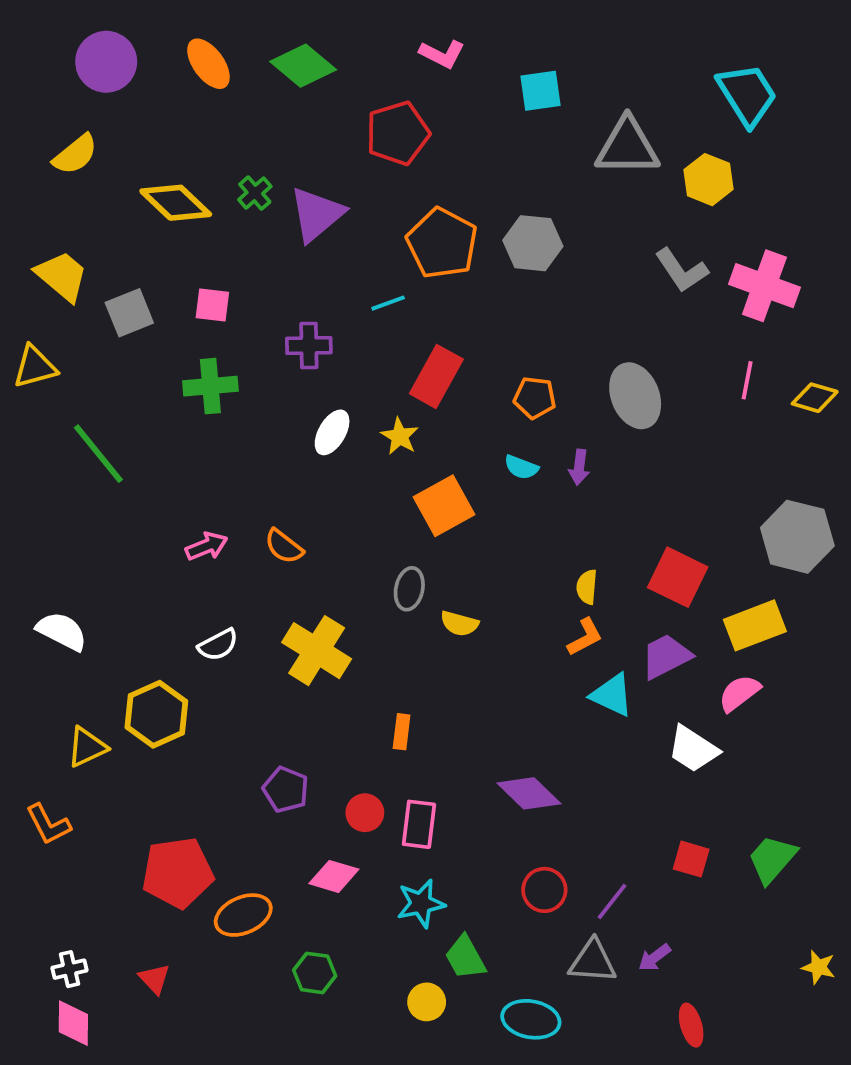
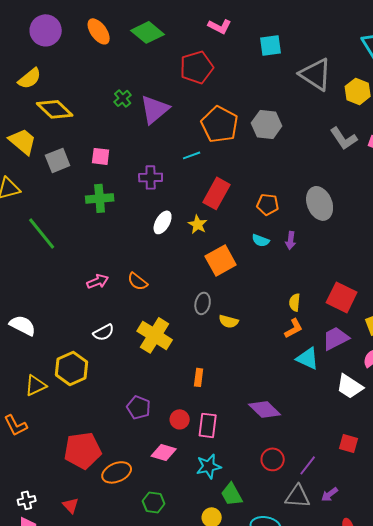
gray triangle: (627, 147) -> (316, 74), turned 33
yellow diamond: (176, 203) -> (55, 109), moved

